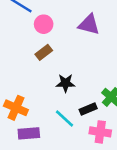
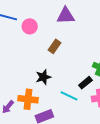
brown rectangle: (44, 52) -> (54, 46), moved
black star: (66, 83) -> (43, 77), moved

